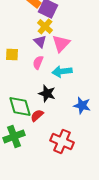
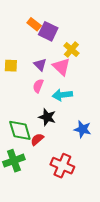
yellow cross: (45, 26) -> (71, 49), moved
pink triangle: (61, 43) -> (61, 67), turned -30
yellow square: (12, 54) -> (11, 66), moved

